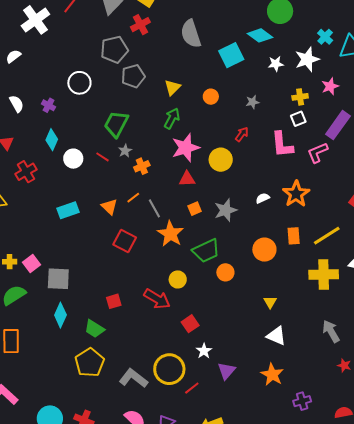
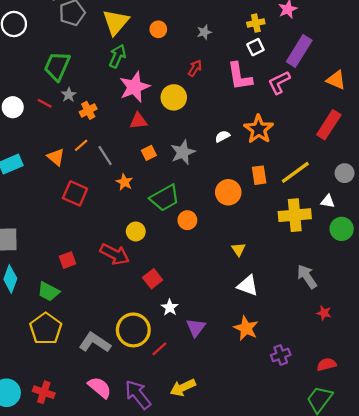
yellow triangle: (172, 87) -> (116, 22), size x1.5
orange star: (170, 234) -> (124, 182), size x0.6

